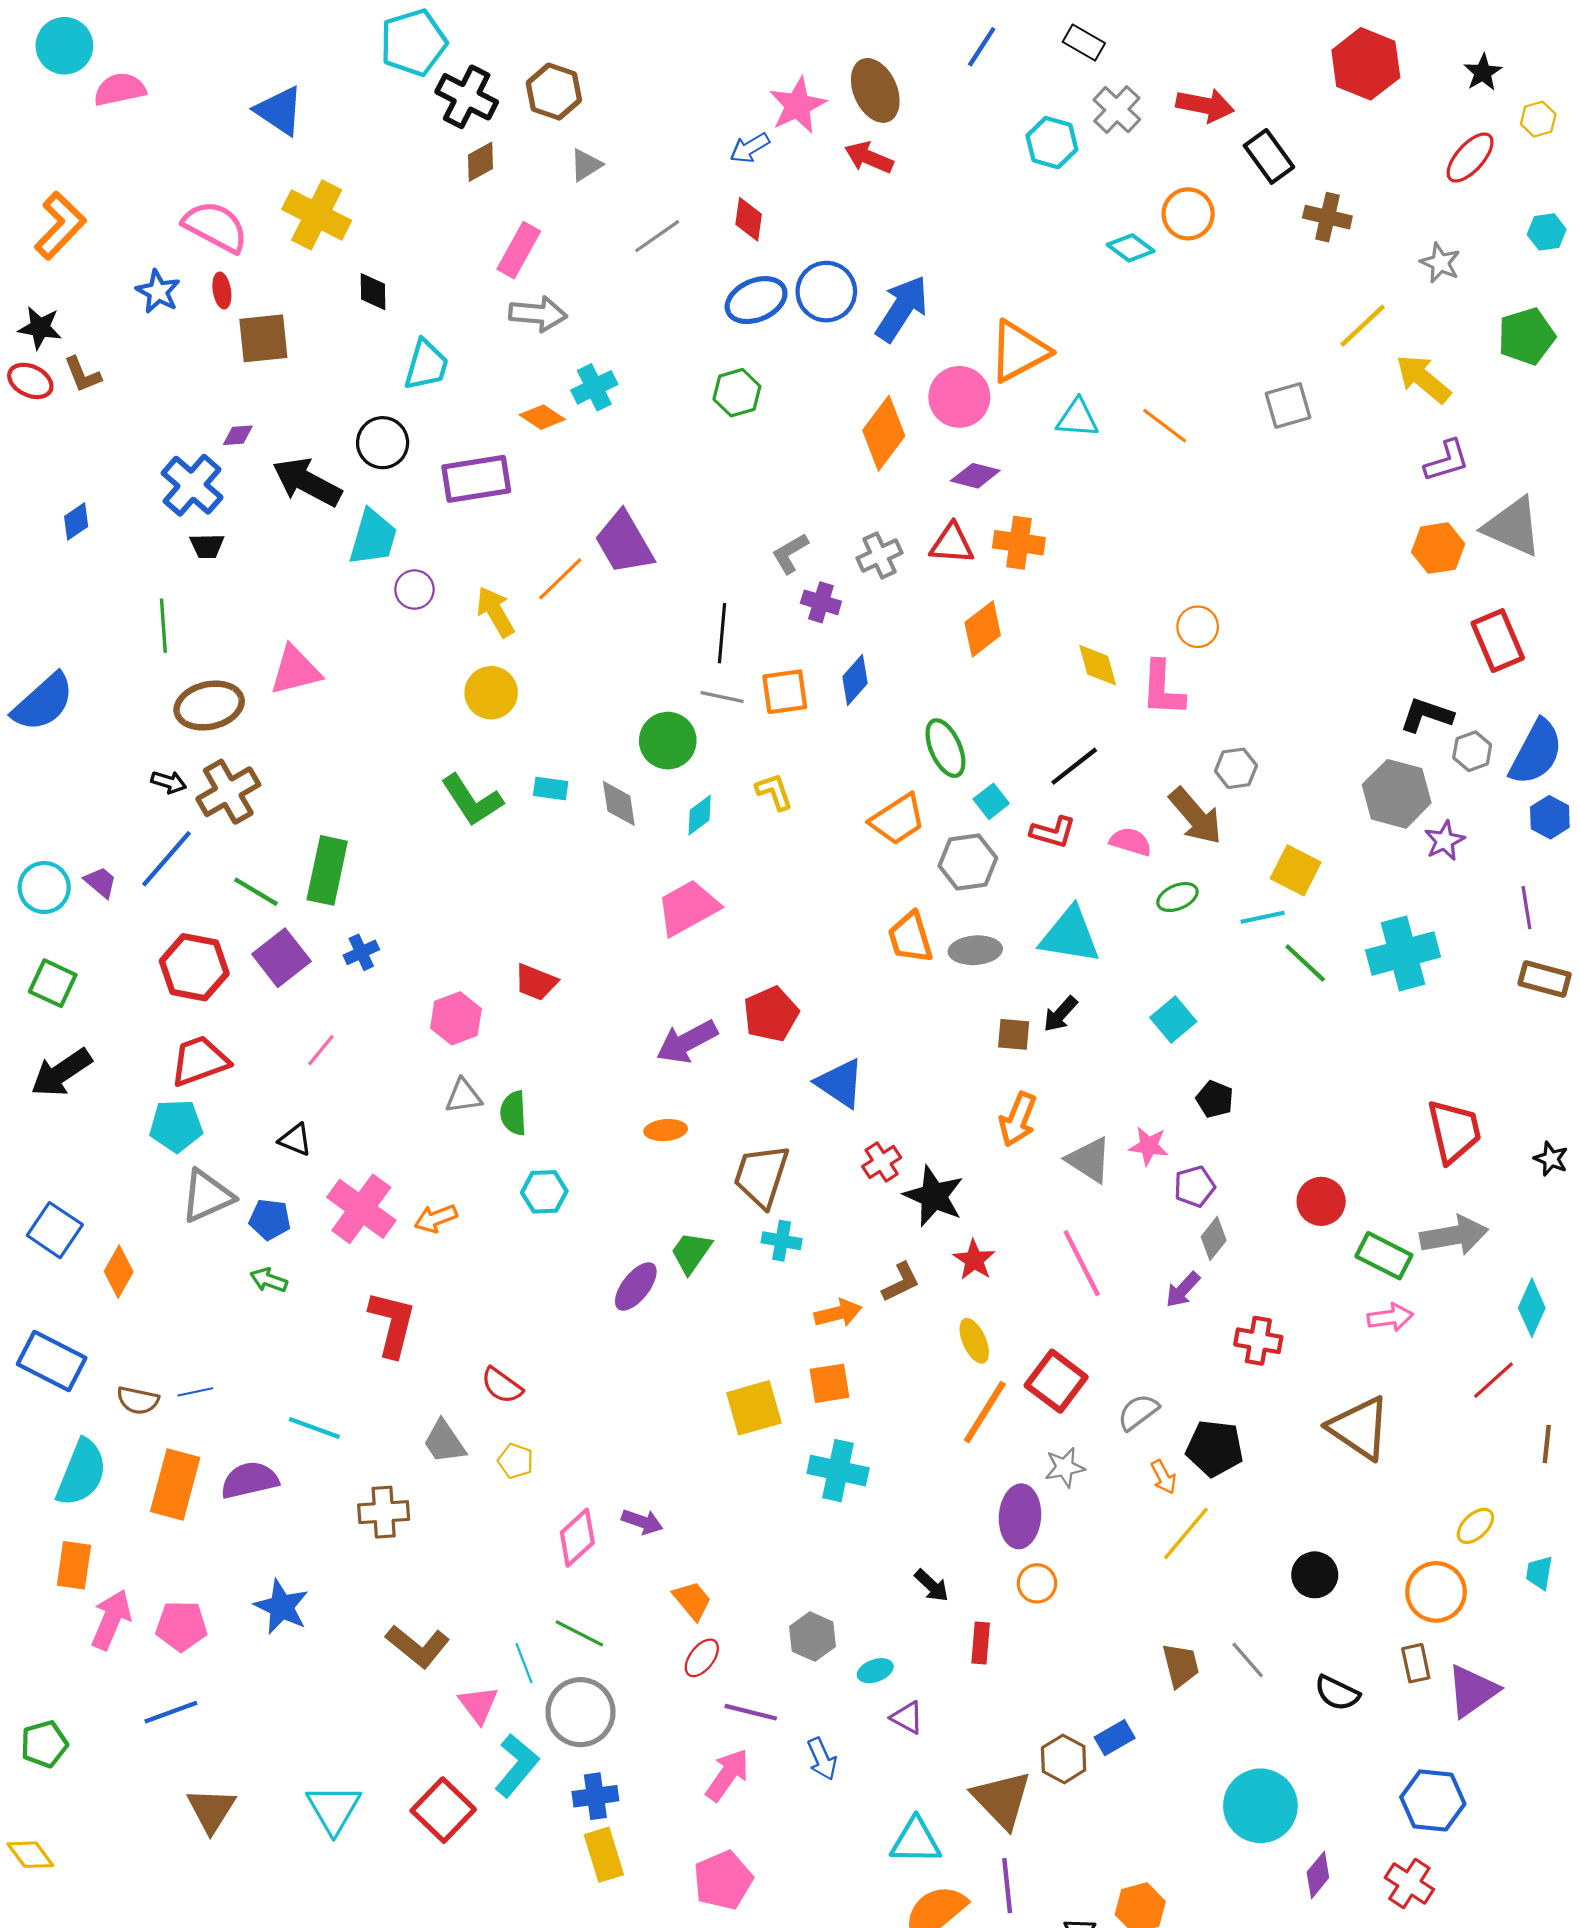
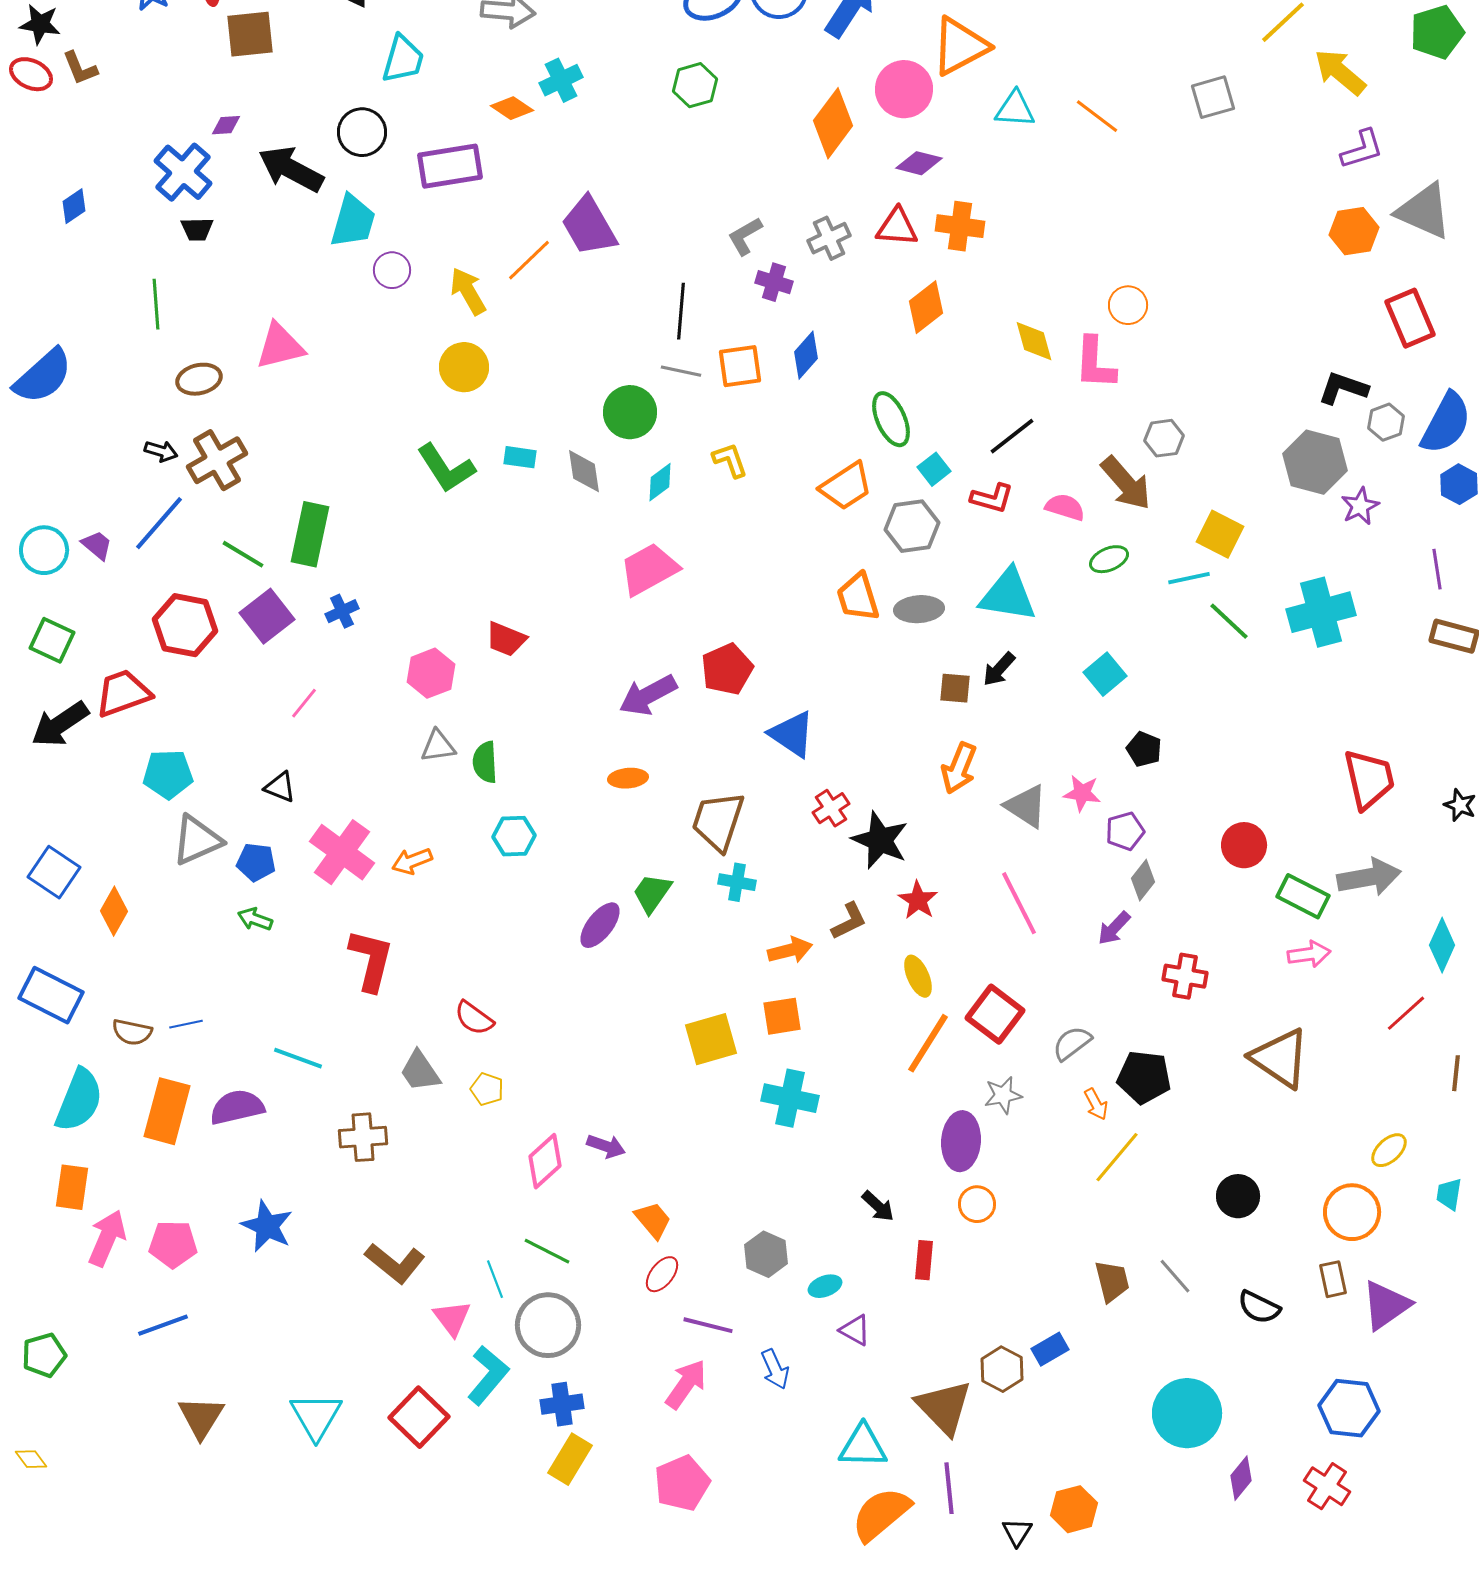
brown ellipse: (209, 705) -> (199, 379), size x0.7
red trapezoid: (200, 1061) -> (123, 693), moved
yellow diamond: (30, 1855) -> (31, 1459), size x0.7
yellow rectangle: (604, 1855) -> (570, 1459), turned 48

